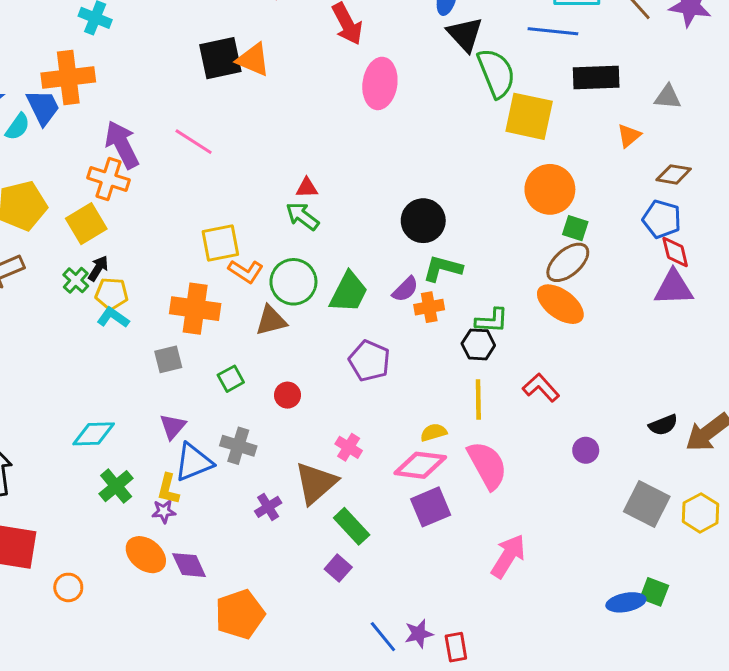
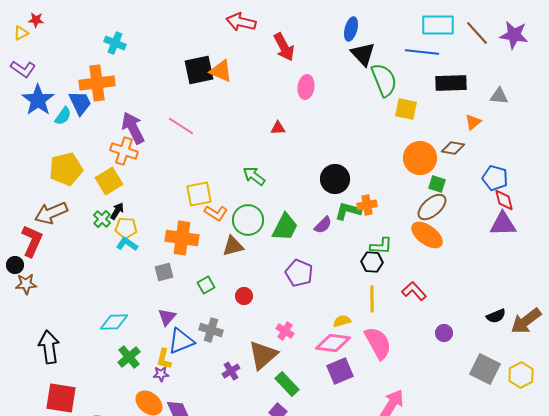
pink ellipse: (380, 83) -> (306, 87), size x0.7
yellow square: (529, 116) -> (406, 109), size x0.7
brown diamond: (674, 174) -> (453, 148), moved
red triangle: (307, 188) -> (278, 128), moved
orange cross: (429, 307) -> (367, 205), moved

